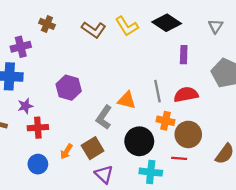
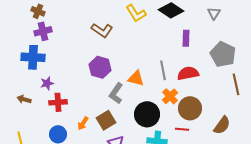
brown cross: (47, 24) -> (38, 11), moved
brown L-shape: (94, 30) -> (102, 30), moved
purple hexagon: (69, 88) -> (100, 67), moved
orange cross: (165, 121) -> (170, 96), turned 35

